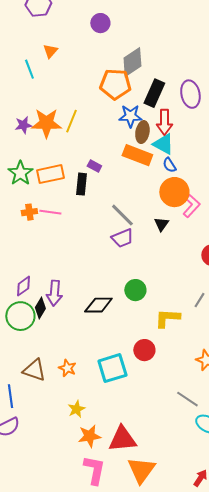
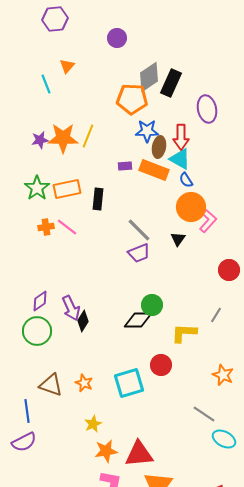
black rectangle: (154, 93) -> (171, 83), moved
purple rectangle: (94, 166) -> (125, 166), moved, turned -32
pink line: (50, 212) -> (67, 227), turned 30
purple arrow: (54, 293) -> (71, 308), turned -30
black diamond: (98, 305) -> (138, 320), moved
black diamond: (40, 308) -> (83, 321), moved

